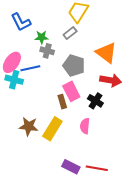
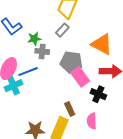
cyan cross: (14, 80) -> (13, 86), turned -30
pink rectangle: (71, 91) -> (80, 77), moved
brown rectangle: (62, 102) -> (70, 109), moved

